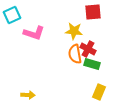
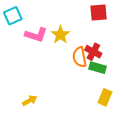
yellow star: (74, 31) -> (60, 35), moved, turned 30
yellow arrow: (28, 95) -> (30, 100), turned -32

